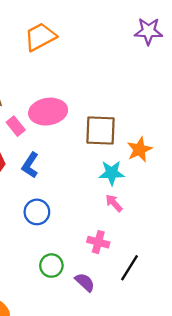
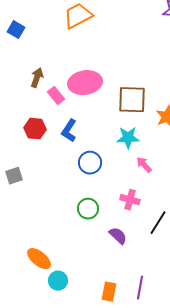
cyan star: (112, 173) -> (128, 138), moved
blue circle: (37, 212) -> (90, 163), moved
green circle: (51, 266) -> (88, 209), moved

